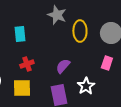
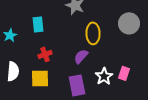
yellow ellipse: (80, 31) -> (93, 33), moved
pink rectangle: (107, 63) -> (124, 73), moved

